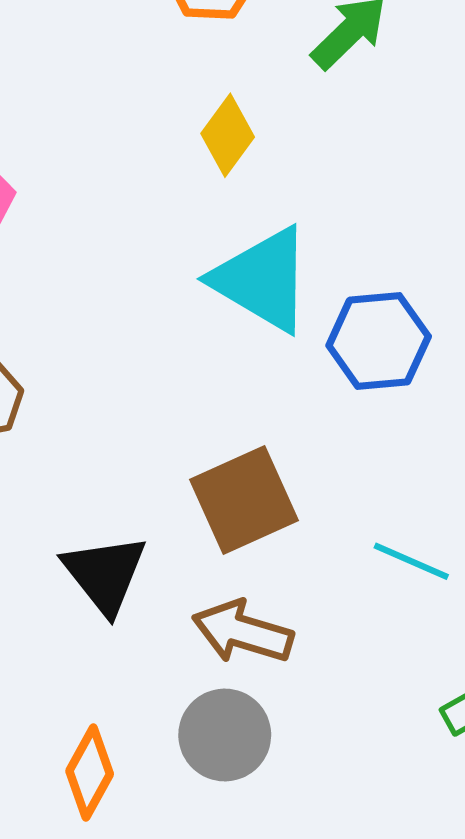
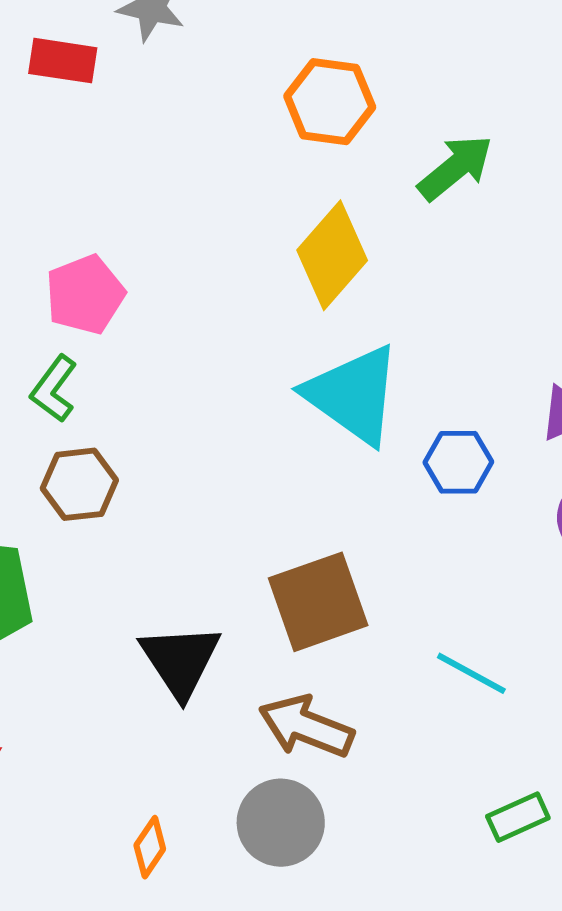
yellow diamond: (228, 135) -> (332, 255), size x1.4
blue hexagon: (379, 341) -> (458, 462), size x0.7
orange diamond: (90, 772) -> (150, 847), size x0.7

